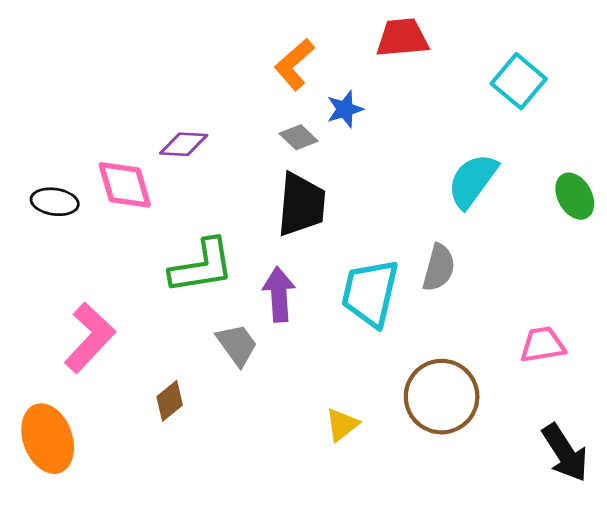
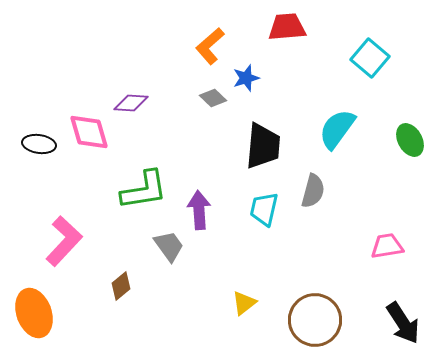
black trapezoid: (301, 205) -> (263, 146), moved
cyan trapezoid: (370, 293) -> (264, 209), size x0.7
brown circle: (442, 397) -> (315, 320), moved

